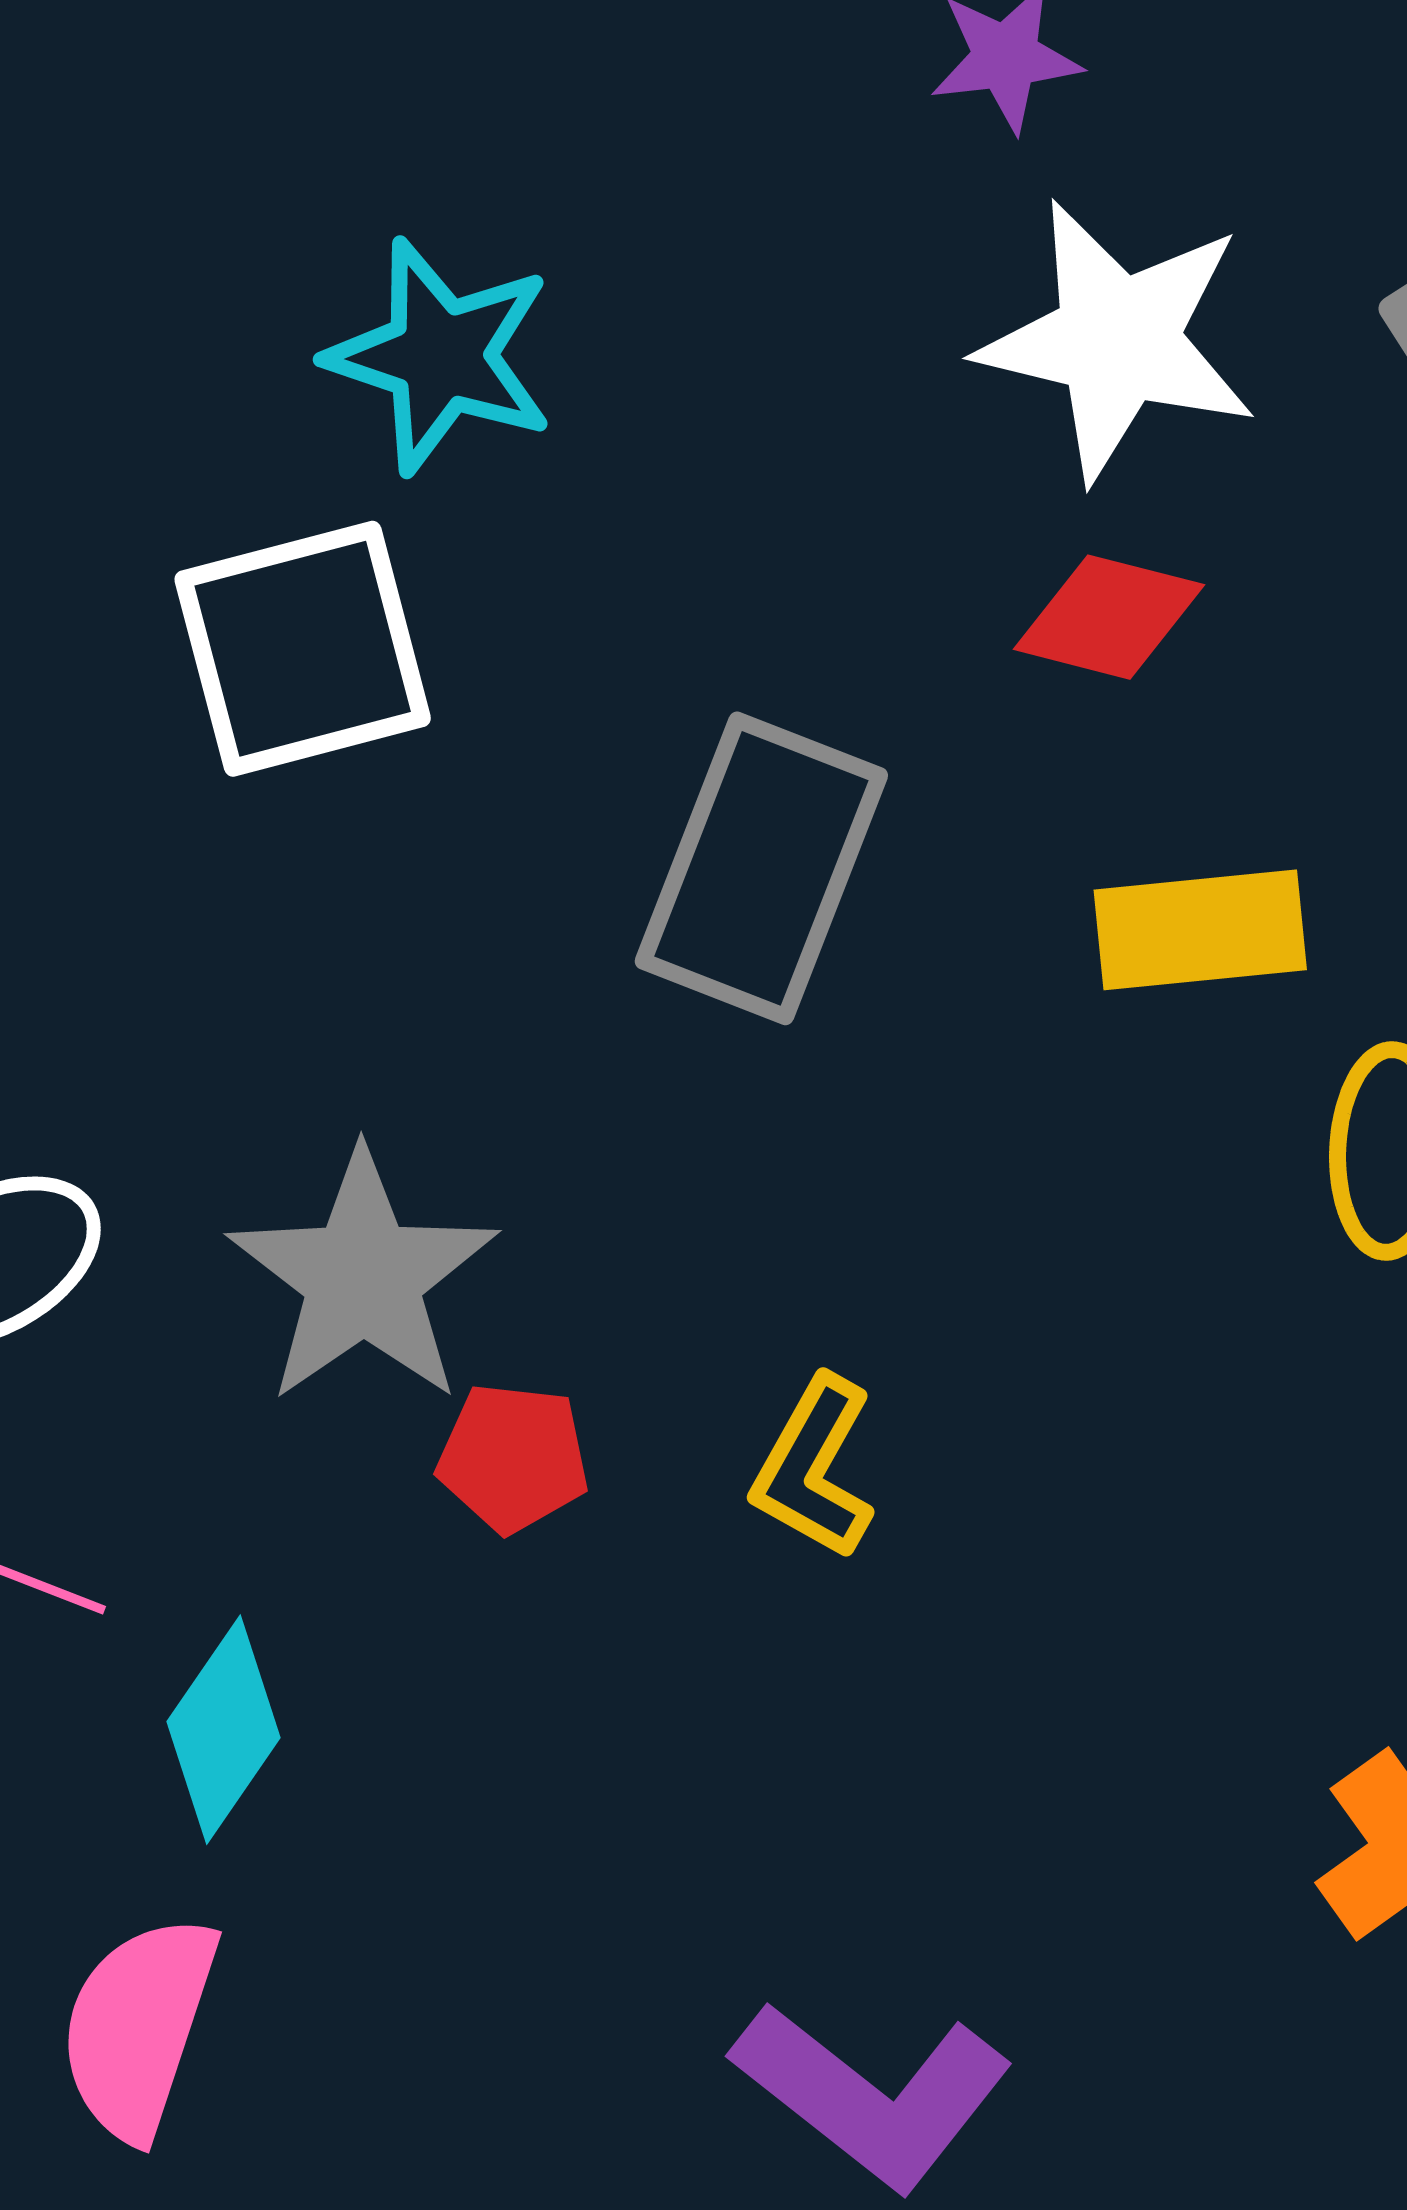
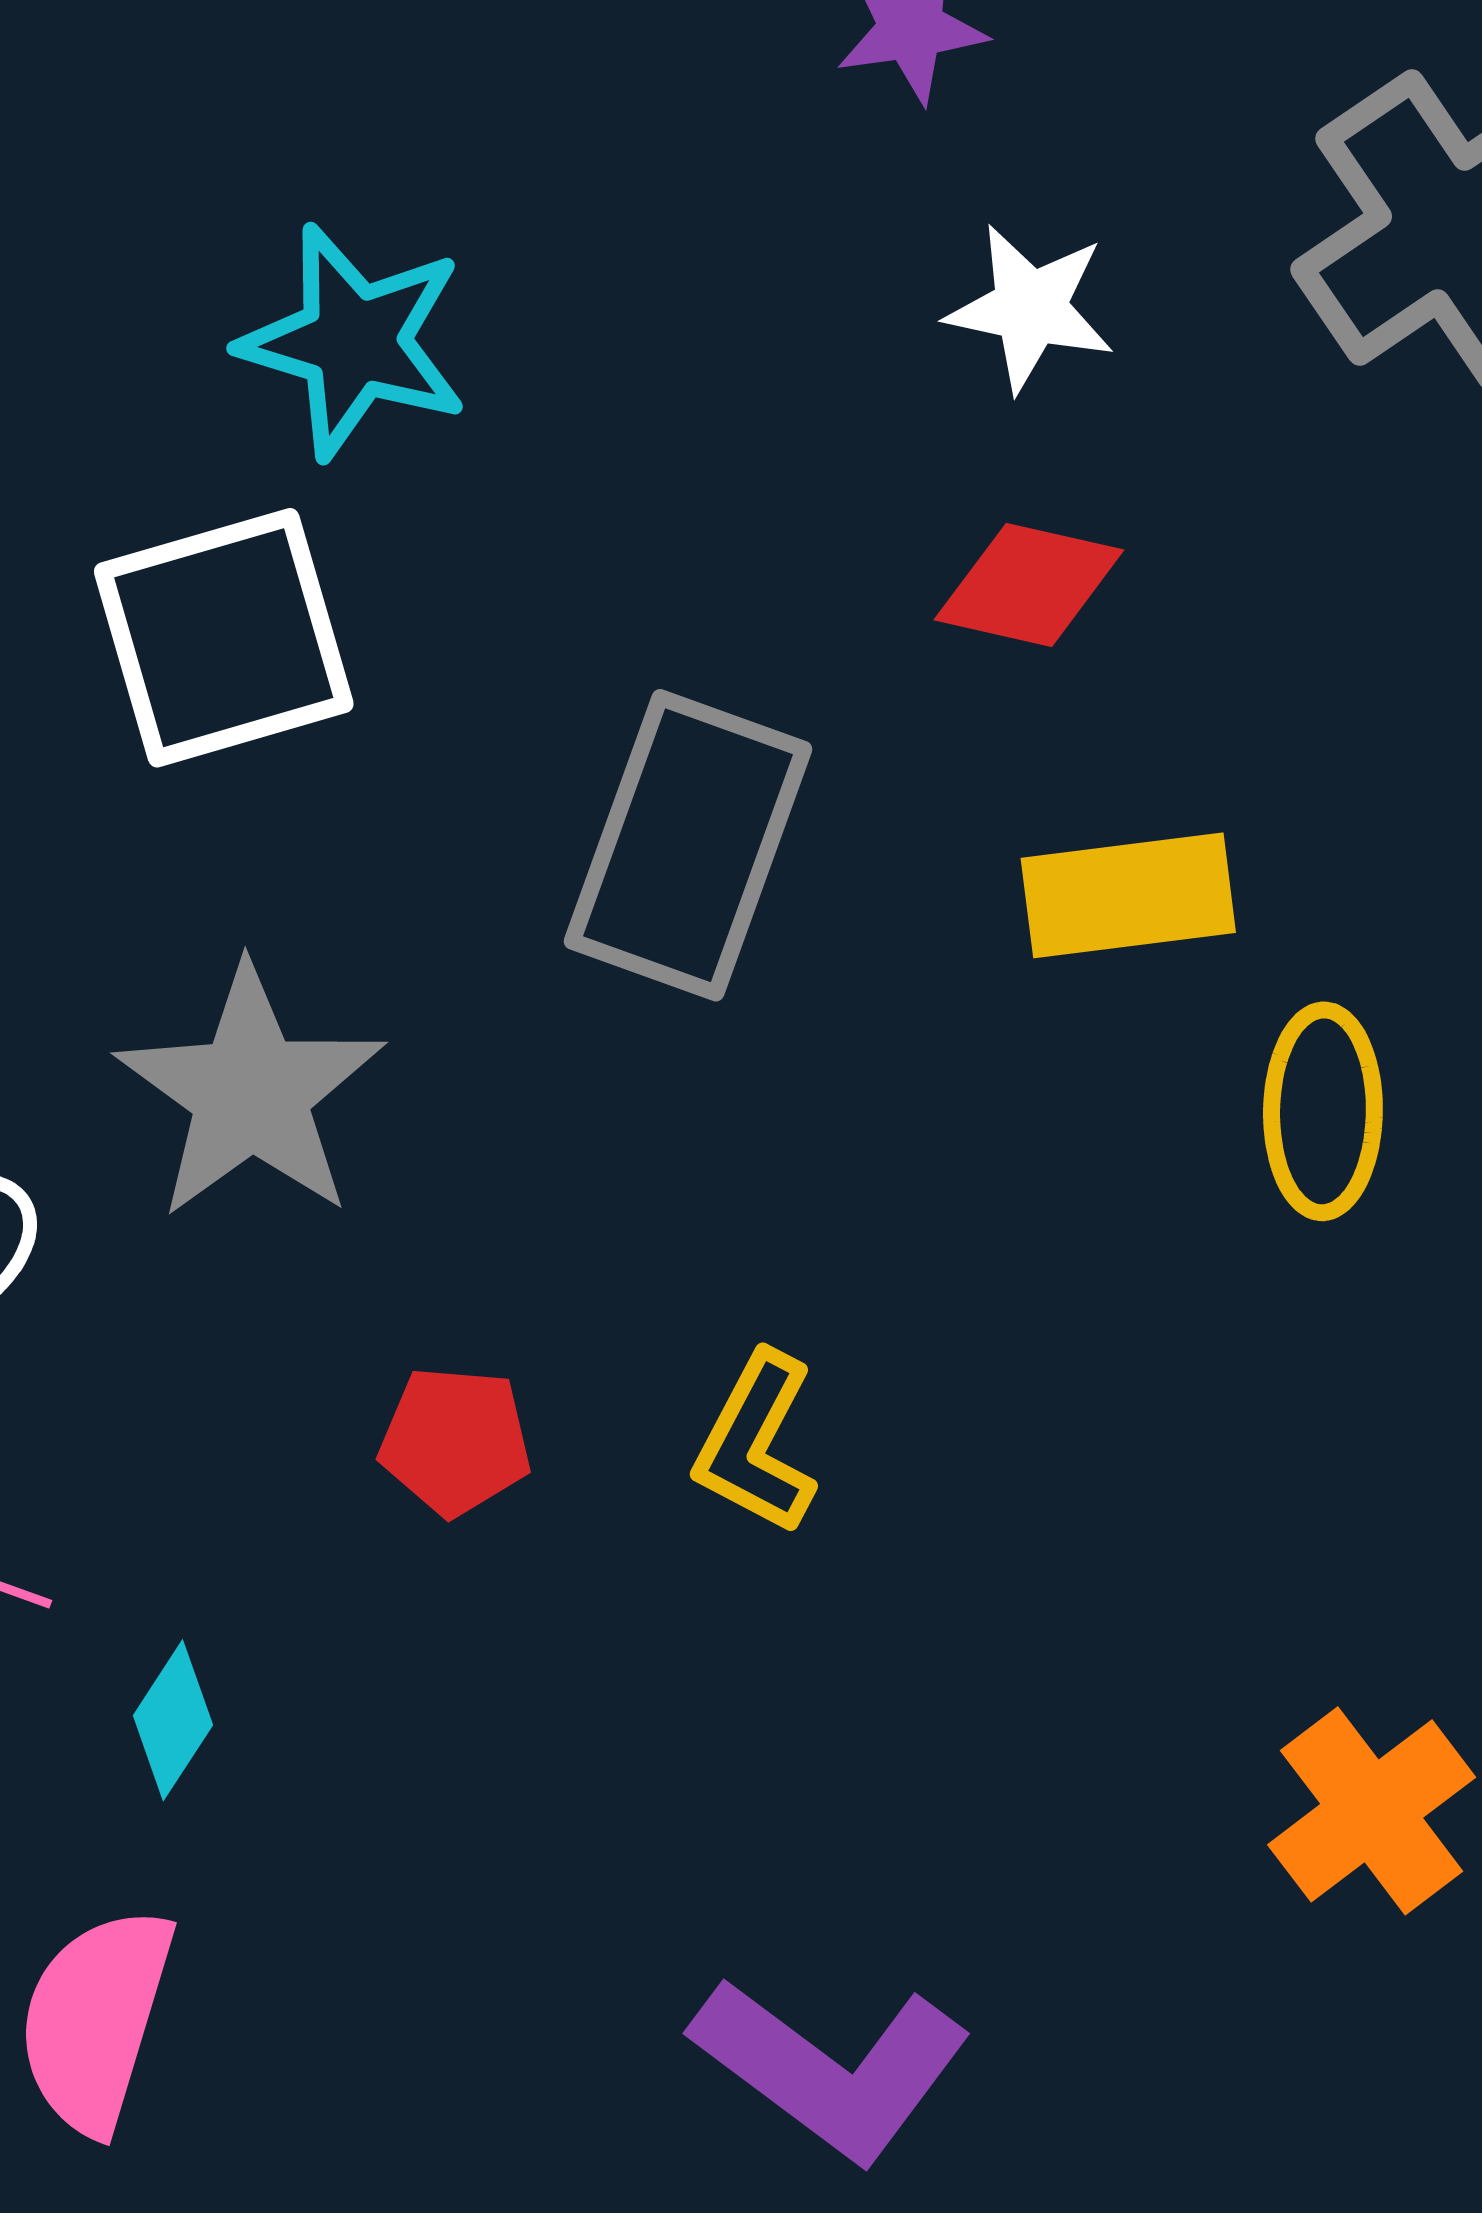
white star: (1117, 340) -> (1030, 308), size x0.6
gray star: (363, 1277) -> (251, 1093), moved
cyan diamond: (224, 1730) -> (173, 1720), size x0.7

